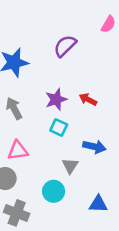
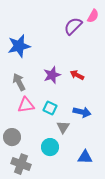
purple semicircle: (65, 46) -> (73, 26), moved
cyan square: (59, 128) -> (50, 108), moved
pink triangle: (18, 150) -> (26, 105), moved

